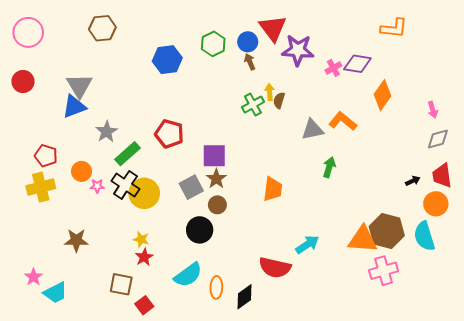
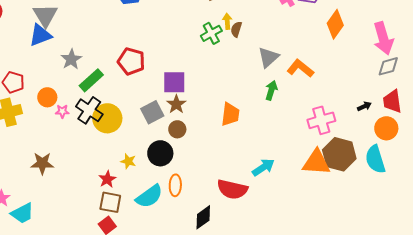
pink arrow: (433, 110) -> (383, 38), size x2.0
orange L-shape: (343, 121) -> (300, 68), moved
gray triangle: (312, 130) -> (268, 57), turned -30
green arrow: (329, 167) -> (271, 90), moved
yellow star: (141, 239) -> (128, 161), moved
pink cross: (384, 271) -> (321, 120), moved
brown square: (121, 284) -> (110, 202), moved
orange ellipse: (216, 287) -> (175, 185), moved

